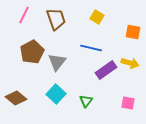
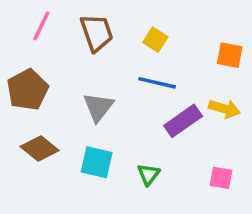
yellow square: (97, 17) -> (155, 40), moved
brown pentagon: (32, 52) -> (28, 90), moved
cyan square: (56, 94) -> (97, 162), turned -30
brown diamond: (16, 98) -> (40, 148), moved

